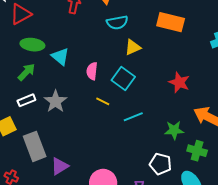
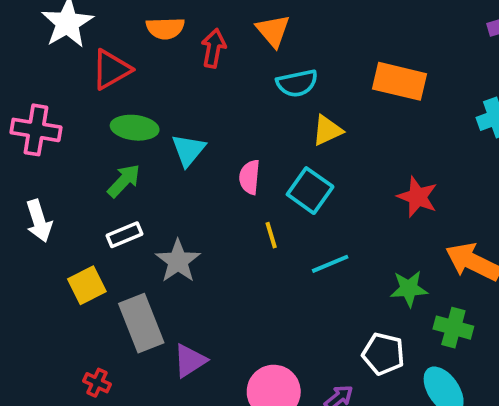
cyan triangle: (60, 57) -> (188, 150), turned 30
gray star: (56, 101) -> (178, 261), moved
yellow line: (103, 101) -> (271, 235), turned 48

